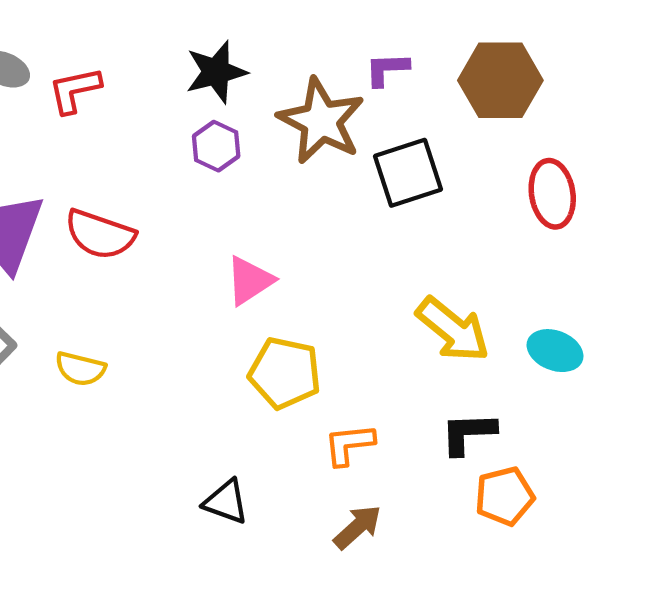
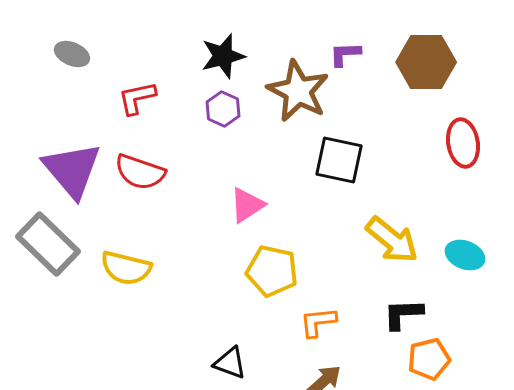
red L-shape: (75, 90) -> (137, 98), moved
black square: (408, 173) -> (339, 160), moved, turned 30
yellow semicircle: (80, 369) -> (126, 268), size x1.4

